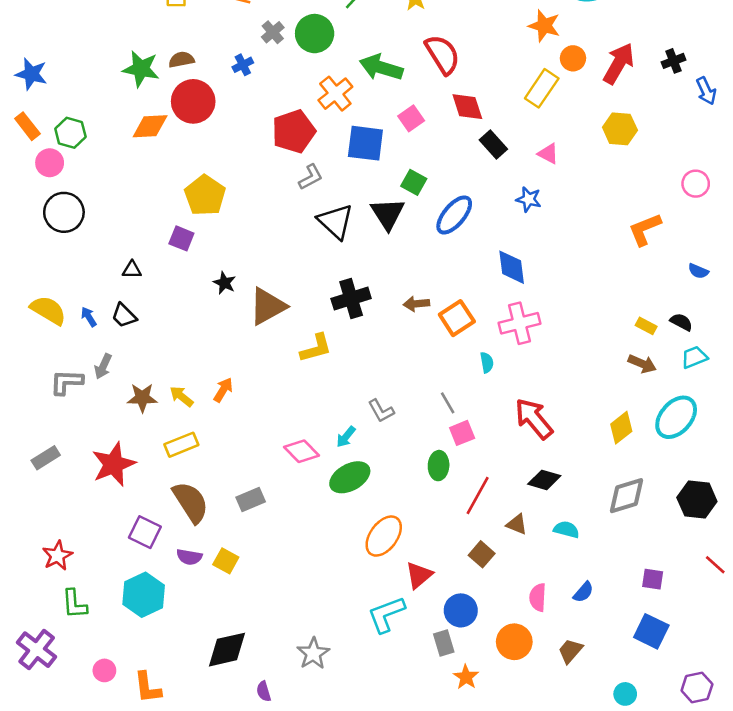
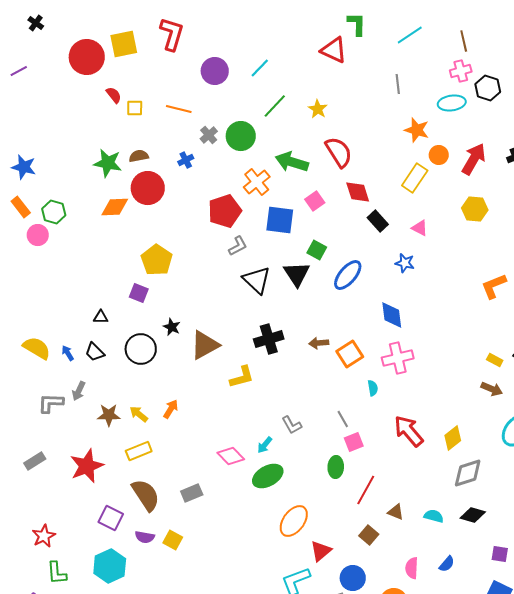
black circle: (64, 212) -> (141, 349), moved
yellow diamond: (621, 428) -> (453, 438), moved
black diamond: (544, 480) -> (473, 515), moved
gray diamond: (626, 496) -> (468, 473), moved

